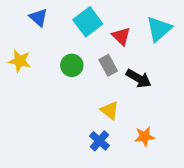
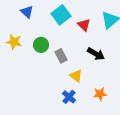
green circle: (72, 65) -> (41, 45), moved
gray rectangle: (108, 65) -> (61, 56), moved

